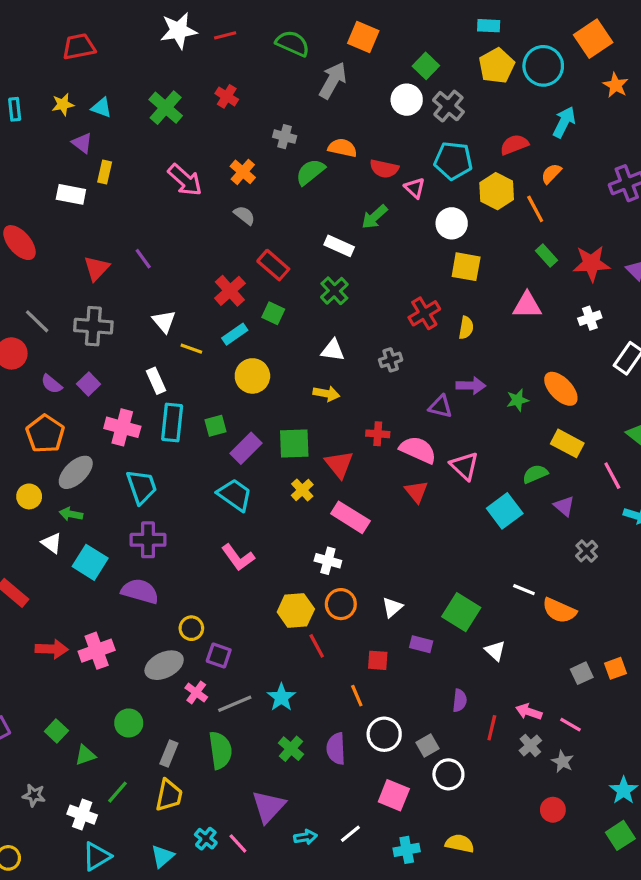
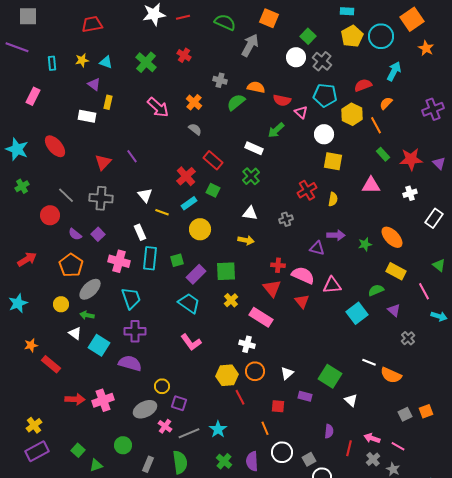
red triangle: (339, 464) -> (272, 288), moved
pink triangle: (464, 466) -> (332, 285), turned -48

